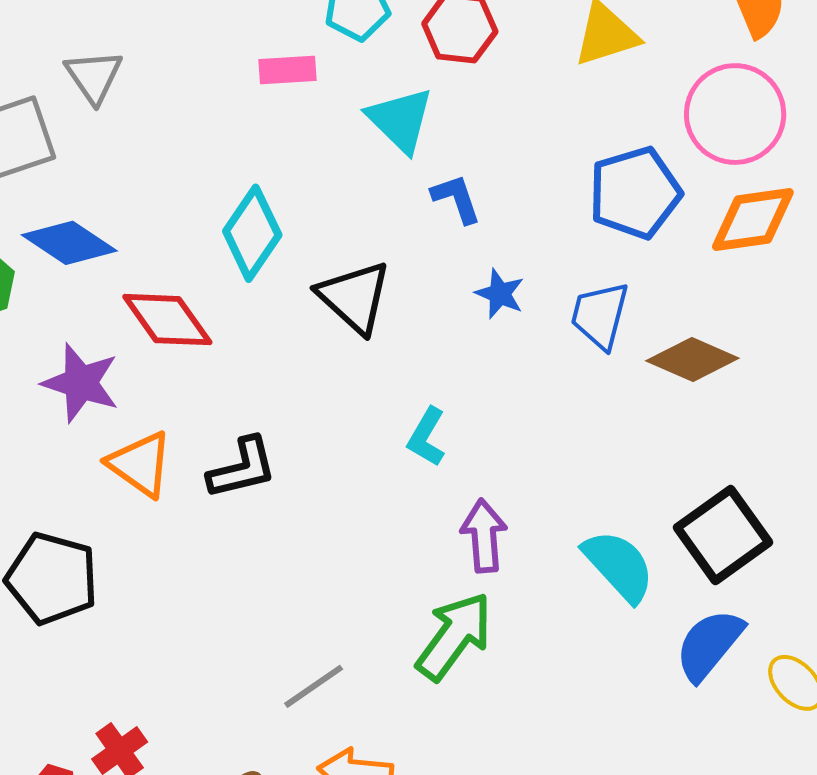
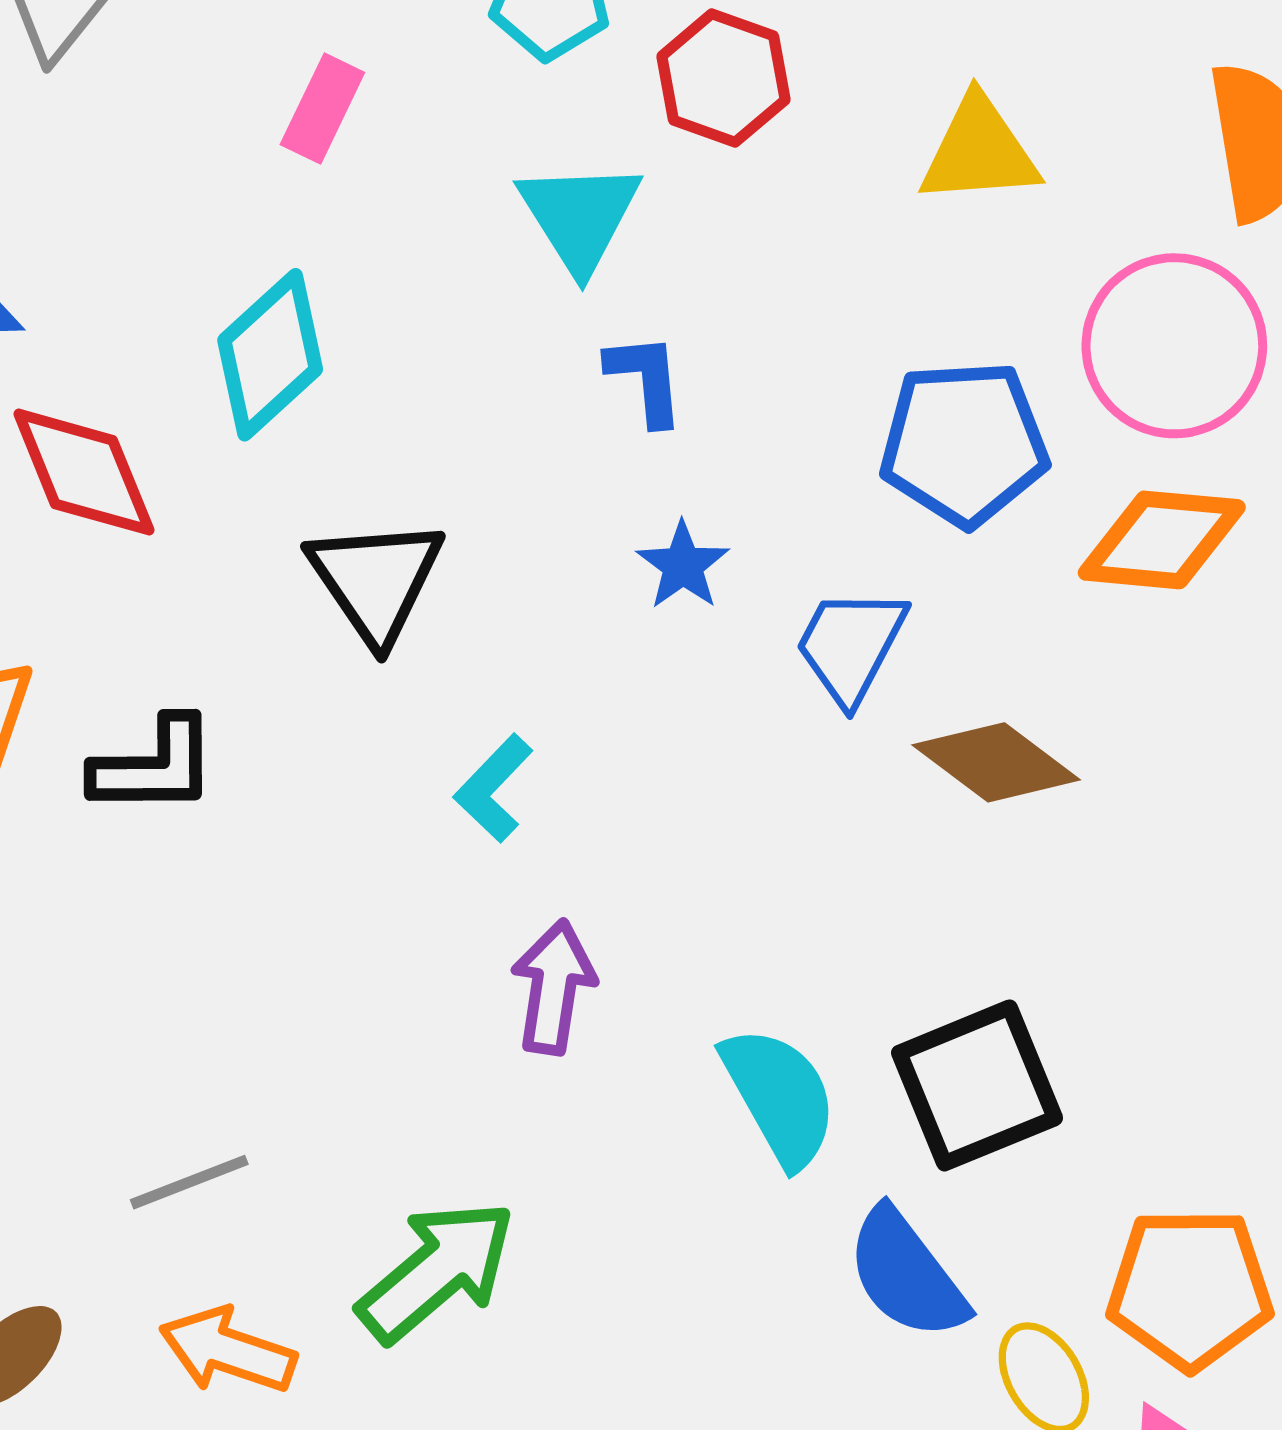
pink rectangle: (287, 70) -> (322, 109), moved, turned -74
black triangle: (354, 297) -> (376, 580), moved
green arrow: (454, 636) -> (437, 1271), moved
blue semicircle: (709, 645) -> (907, 1274), turned -90

